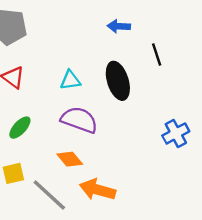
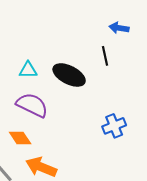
blue arrow: (119, 26) -> (119, 28), moved
black ellipse: (118, 81) -> (69, 75), turned -52

